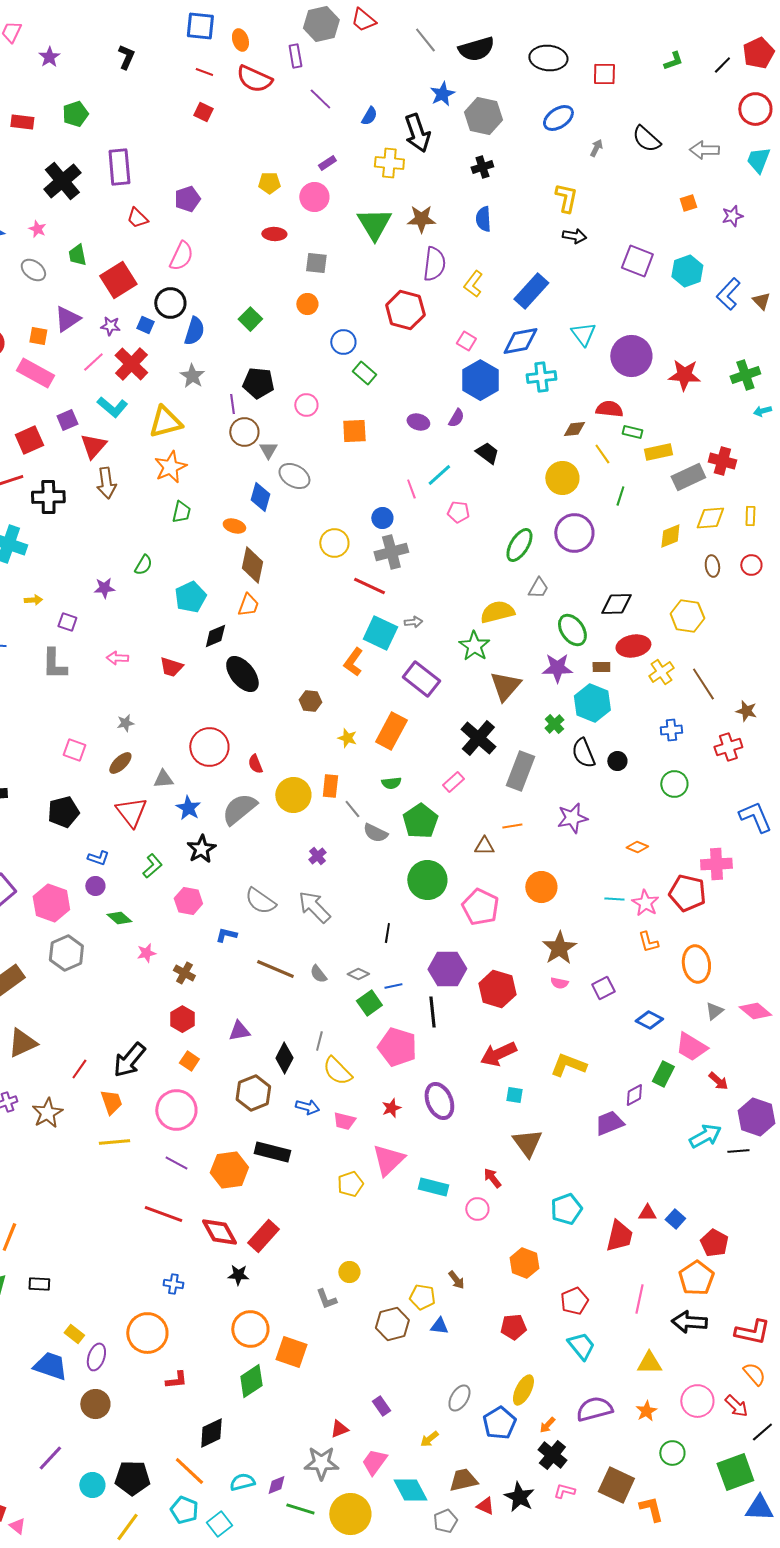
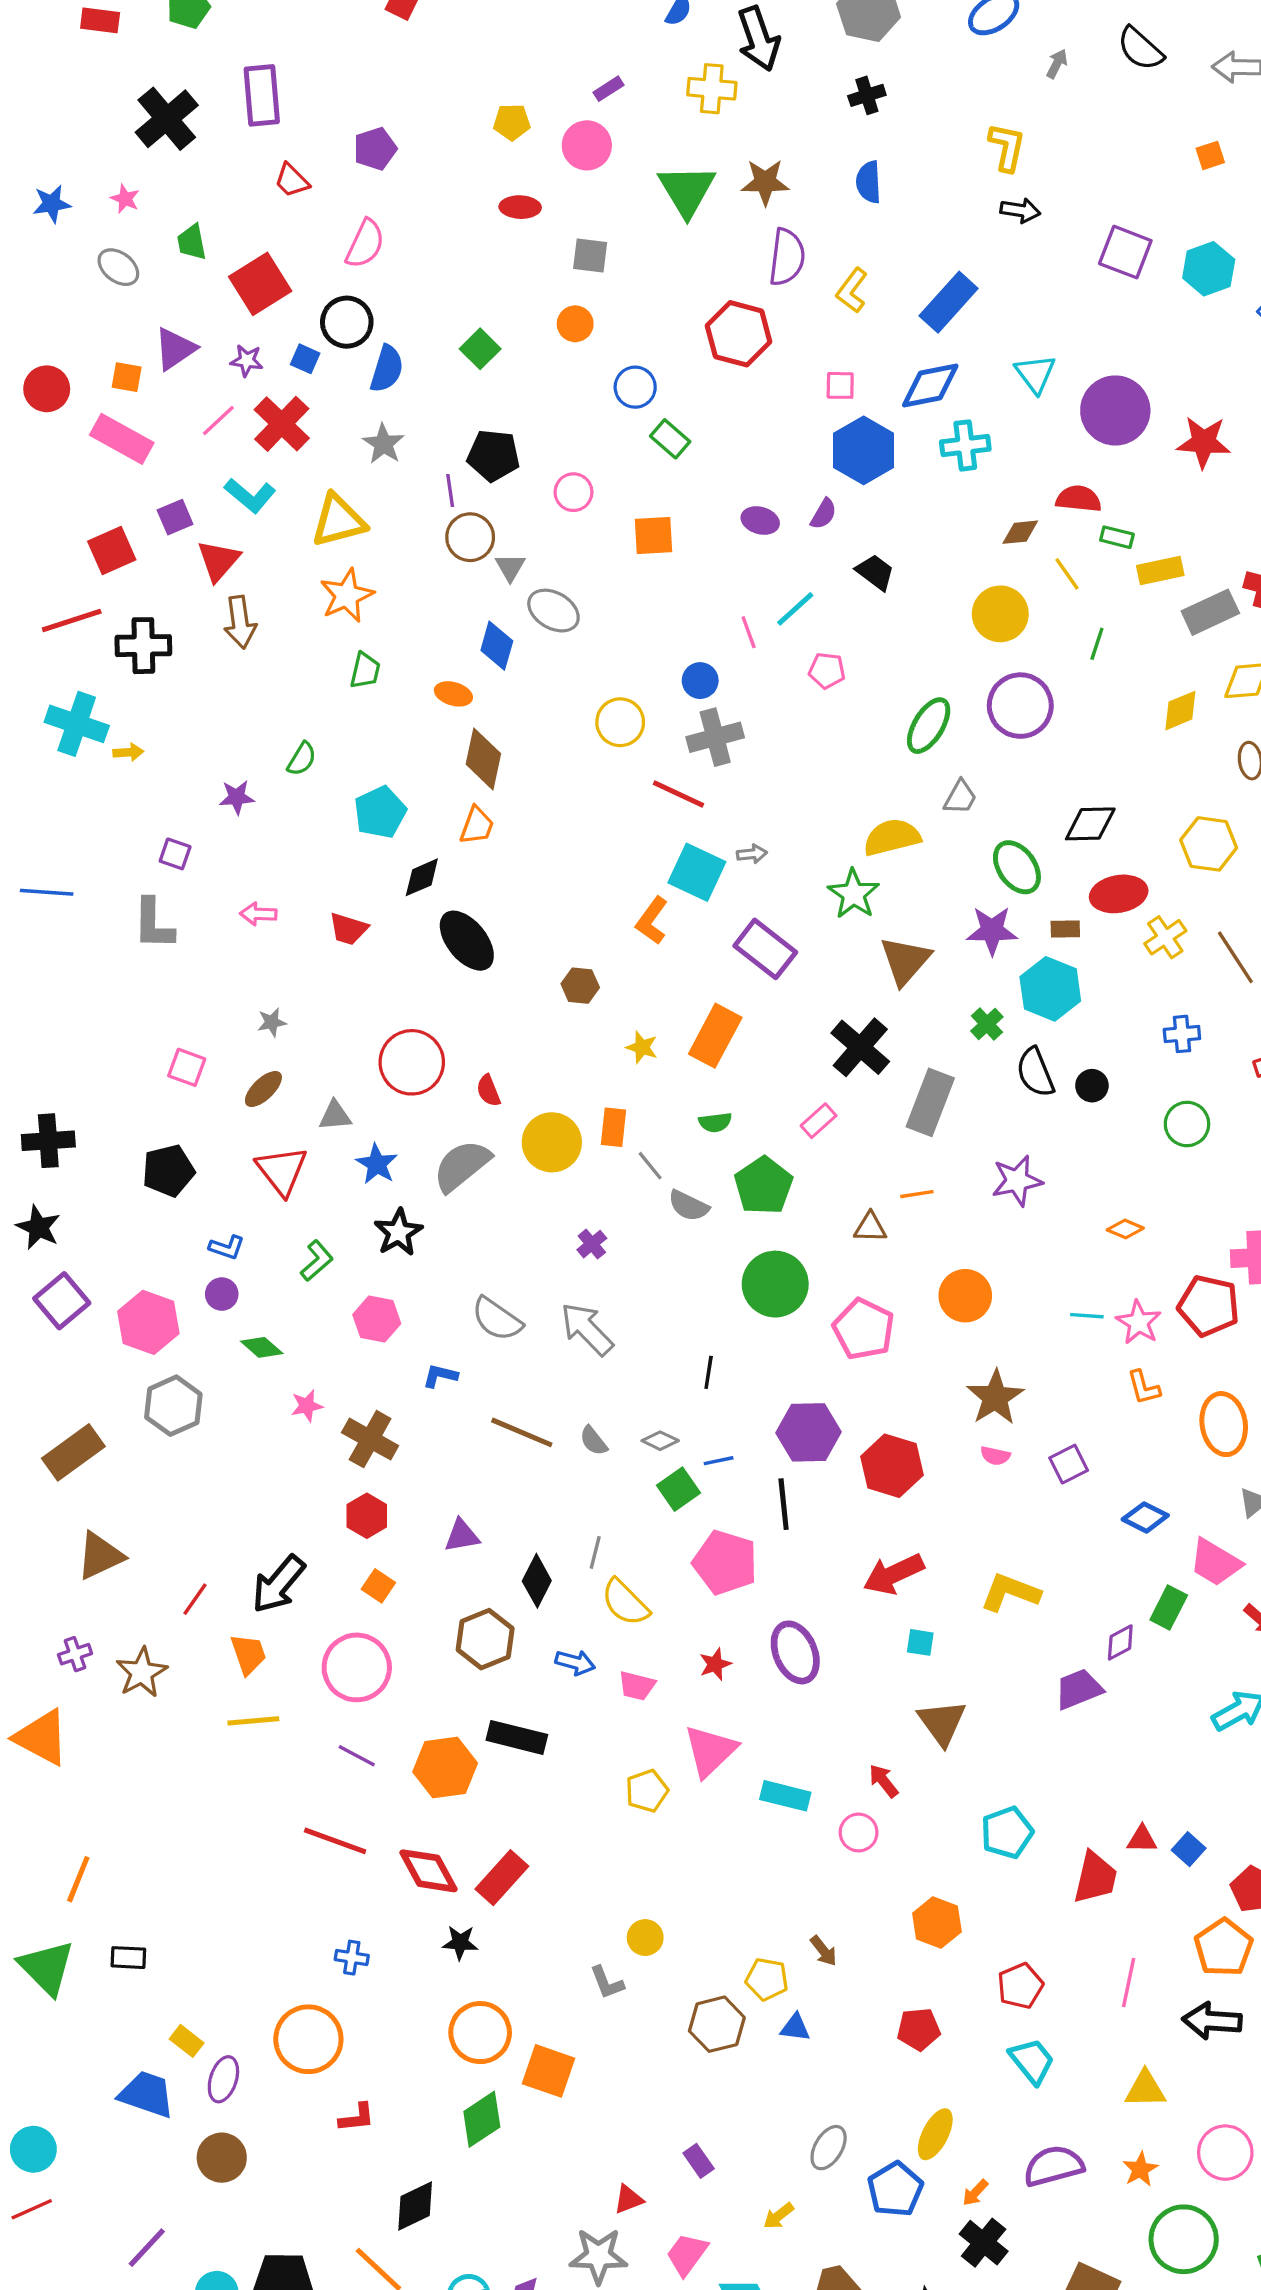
pink square: (466, 341) -> (840, 385), turned -30
yellow arrow: (33, 600) -> (128, 752), moved
brown cross: (184, 973) -> (370, 1439), size x1.5
green circle: (672, 1453) -> (1184, 2239), size x1.6

